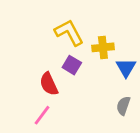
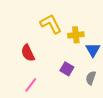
purple square: (72, 65) -> (67, 69), moved
red semicircle: (49, 84) -> (28, 53), moved

